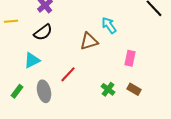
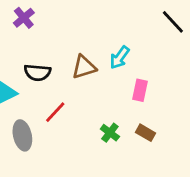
cyan arrow: (109, 25) -> (120, 57), moved, turned -108
black semicircle: (43, 32) -> (37, 72), moved, turned 42

